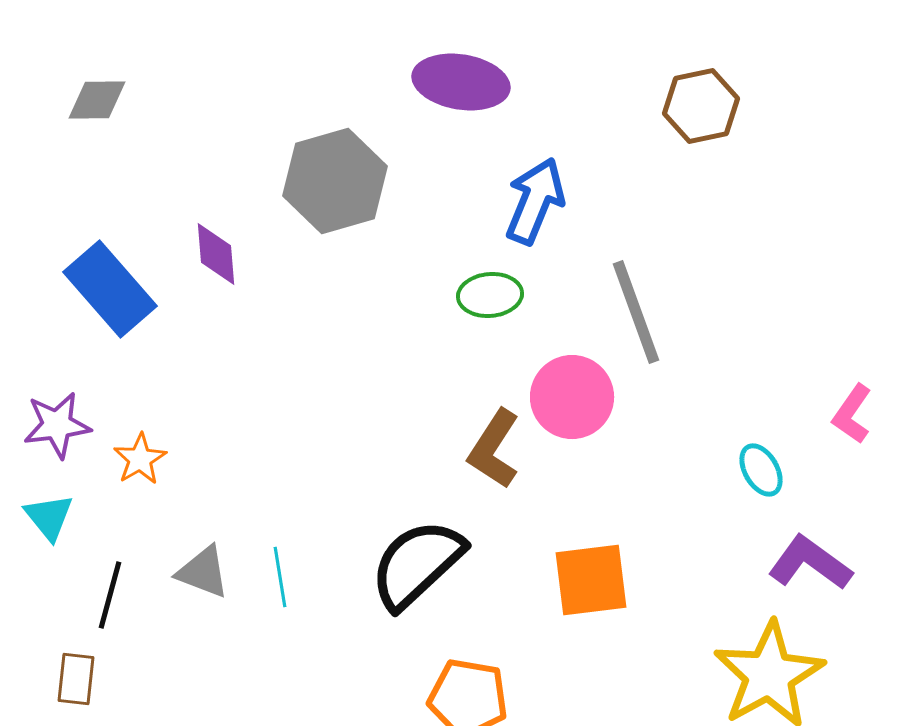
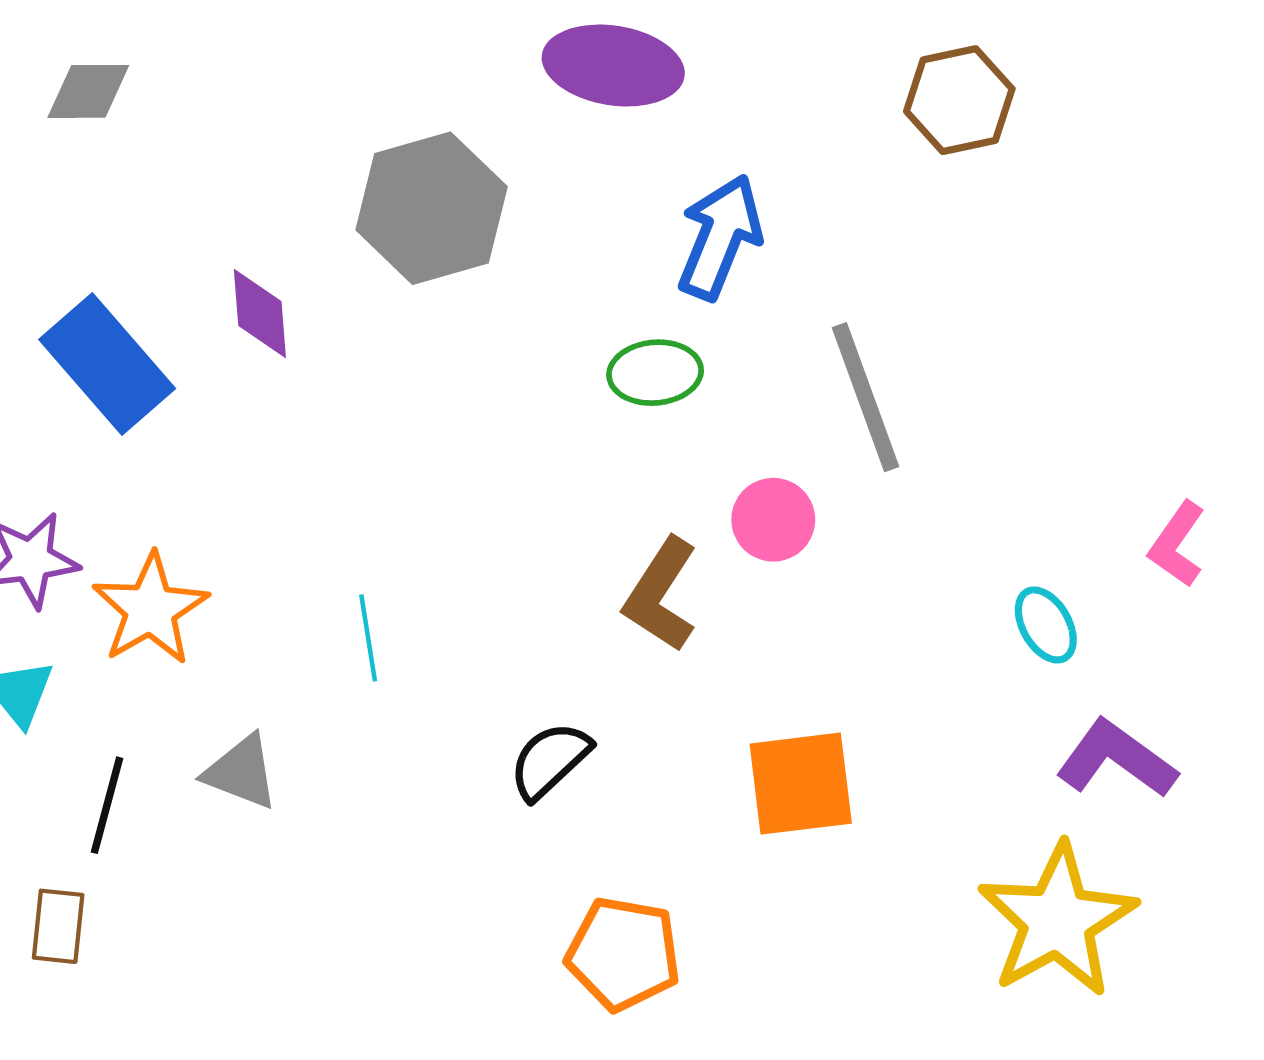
pink circle: (572, 397) -> (773, 520), size x0.7
orange star: (140, 459) -> (150, 609), size x1.5
black semicircle: (417, 564) -> (550, 761), size x0.6
cyan line: (280, 577) -> (368, 638), moved

